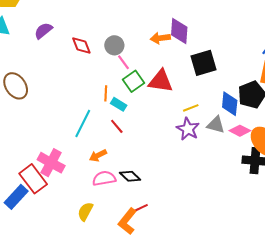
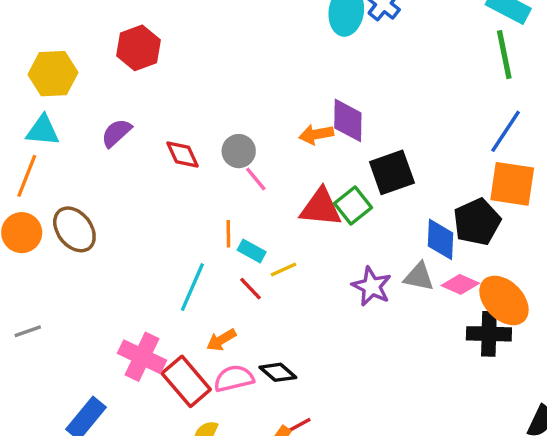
green square: (134, 81) -> (353, 206), moved
yellow line: (191, 108) -> (284, 270), moved
red rectangle: (33, 179) -> (186, 381), moved

